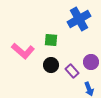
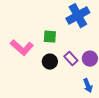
purple rectangle: (72, 71) -> (71, 59), moved

